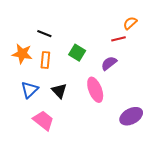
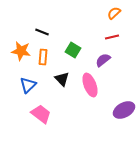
orange semicircle: (130, 23) -> (114, 13), moved
black triangle: (59, 91) -> (62, 79), moved

